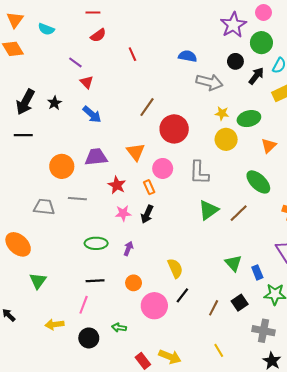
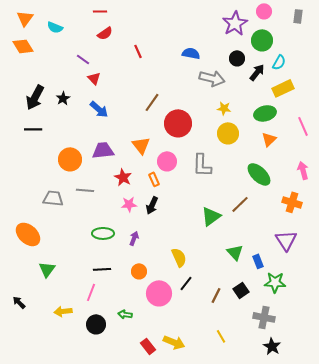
green ellipse: (249, 119) -> (265, 113), moved
green triangle: (208, 210) -> (211, 216), moved

